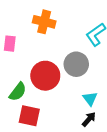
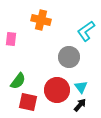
red circle: (45, 76) -> (57, 90), moved

